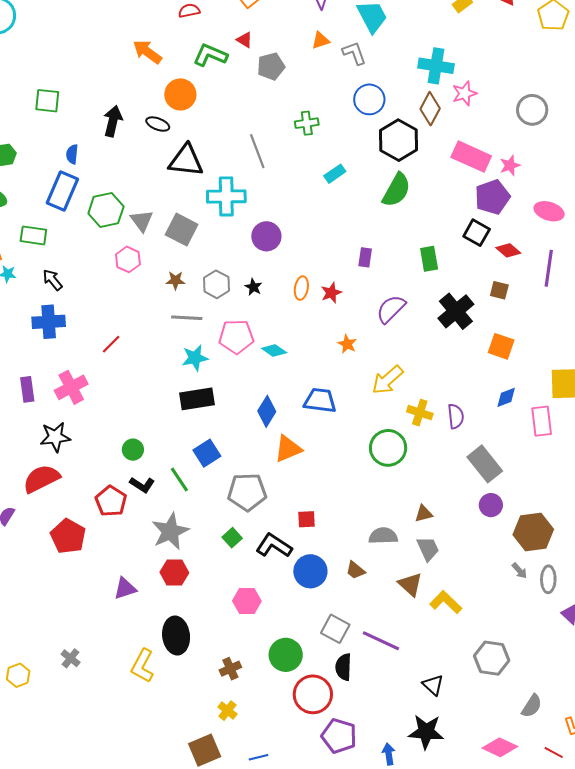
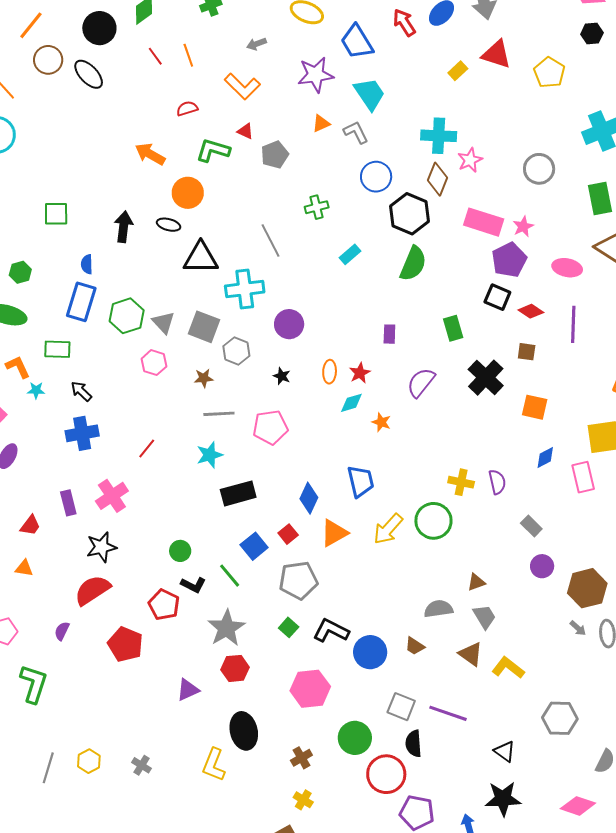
gray hexagon: (216, 284) -> (236, 351), moved
cyan diamond: (274, 351) -> (351, 403), moved, turned -45
cyan star: (195, 358) -> (210, 455), moved
yellow arrow: (387, 380) -> (388, 529), moved
blue trapezoid: (320, 400) -> (361, 481), turned 76
gray rectangle: (485, 464) -> (531, 526), size x0.6
red square: (307, 519) -> (288, 534), moved, turned -30
pink hexagon: (247, 601) -> (310, 689), size x1.4
yellow hexagon: (18, 675) -> (89, 761), moved

